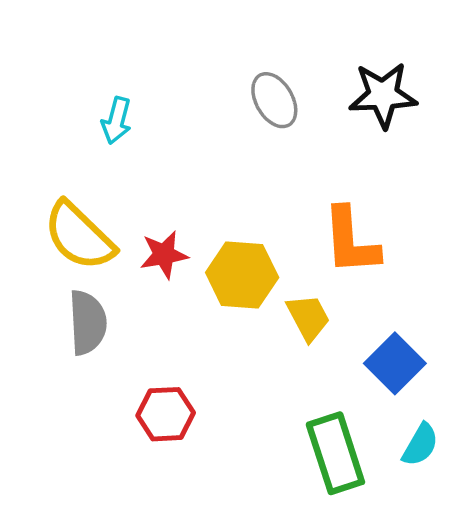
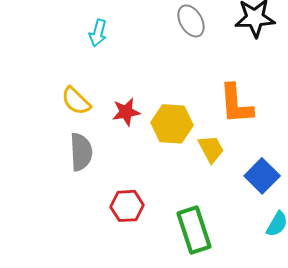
yellow semicircle: (79, 236) -> (76, 101), size x0.7
green rectangle: (335, 453) -> (194, 230), moved

